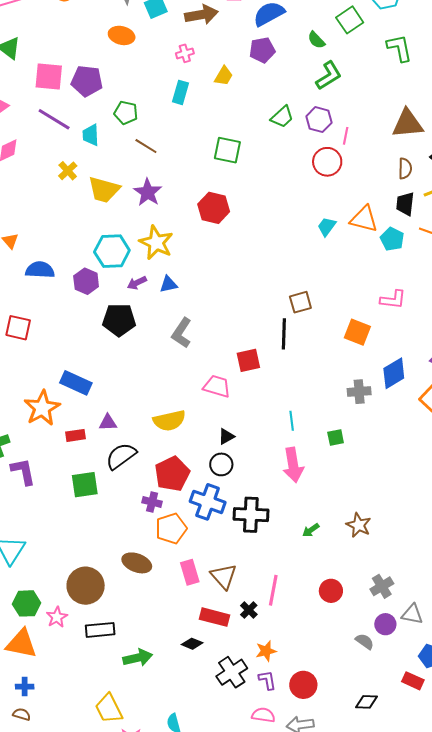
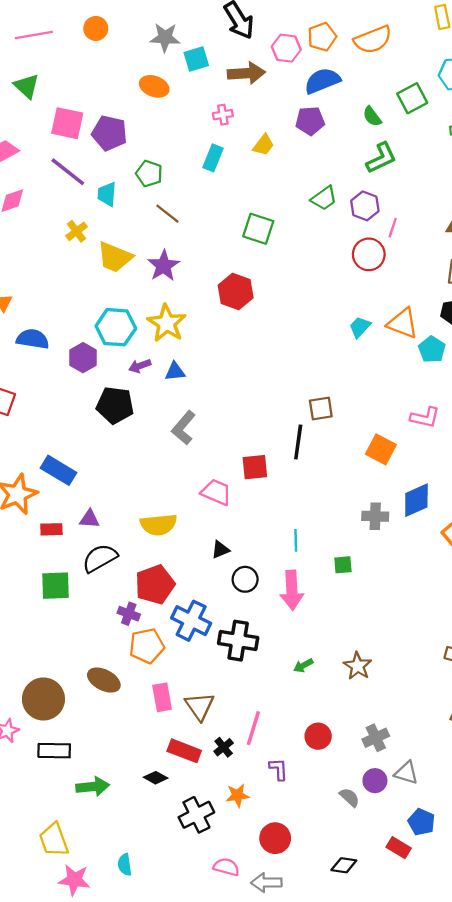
black circle: (221, 464) -> (245, 579), moved
purple L-shape: (267, 680) -> (279, 769), moved

